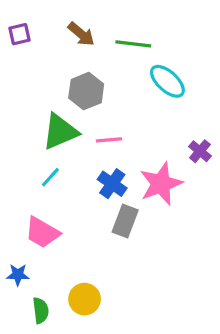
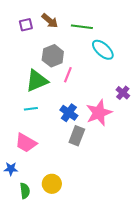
purple square: (20, 34) -> (26, 25), moved
pink line: (109, 140) -> (68, 75), moved, turned -63
cyan line: (50, 177) -> (31, 109), turned 40

